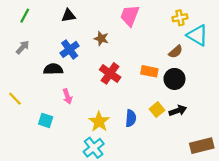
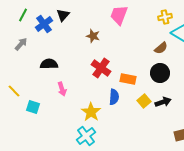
black triangle: (69, 16) -> (63, 15), turned -40
blue cross: (70, 49) -> (44, 24), moved
orange rectangle: (149, 71) -> (128, 79), moved
blue semicircle: (131, 118) -> (114, 97), moved
cyan square: (46, 120) -> (33, 107), moved

